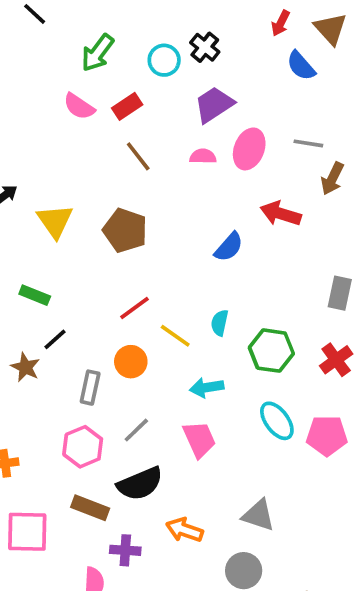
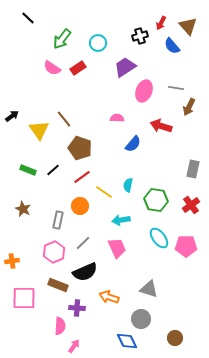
black cross: (205, 47) -> (140, 36), moved, turned 35
brown line: (138, 156) -> (64, 119), moved
pink semicircle: (203, 156) -> (117, 118), moved
brown pentagon: (125, 230) -> (80, 148), moved
black line: (55, 339) -> (53, 170), moved

